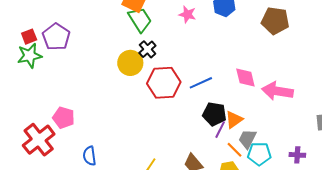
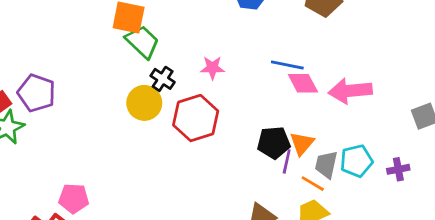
pink star: (187, 14) -> (212, 68), moved
blue line: (201, 83) -> (287, 65), moved, turned 50
cyan pentagon: (259, 154) -> (356, 161), moved

